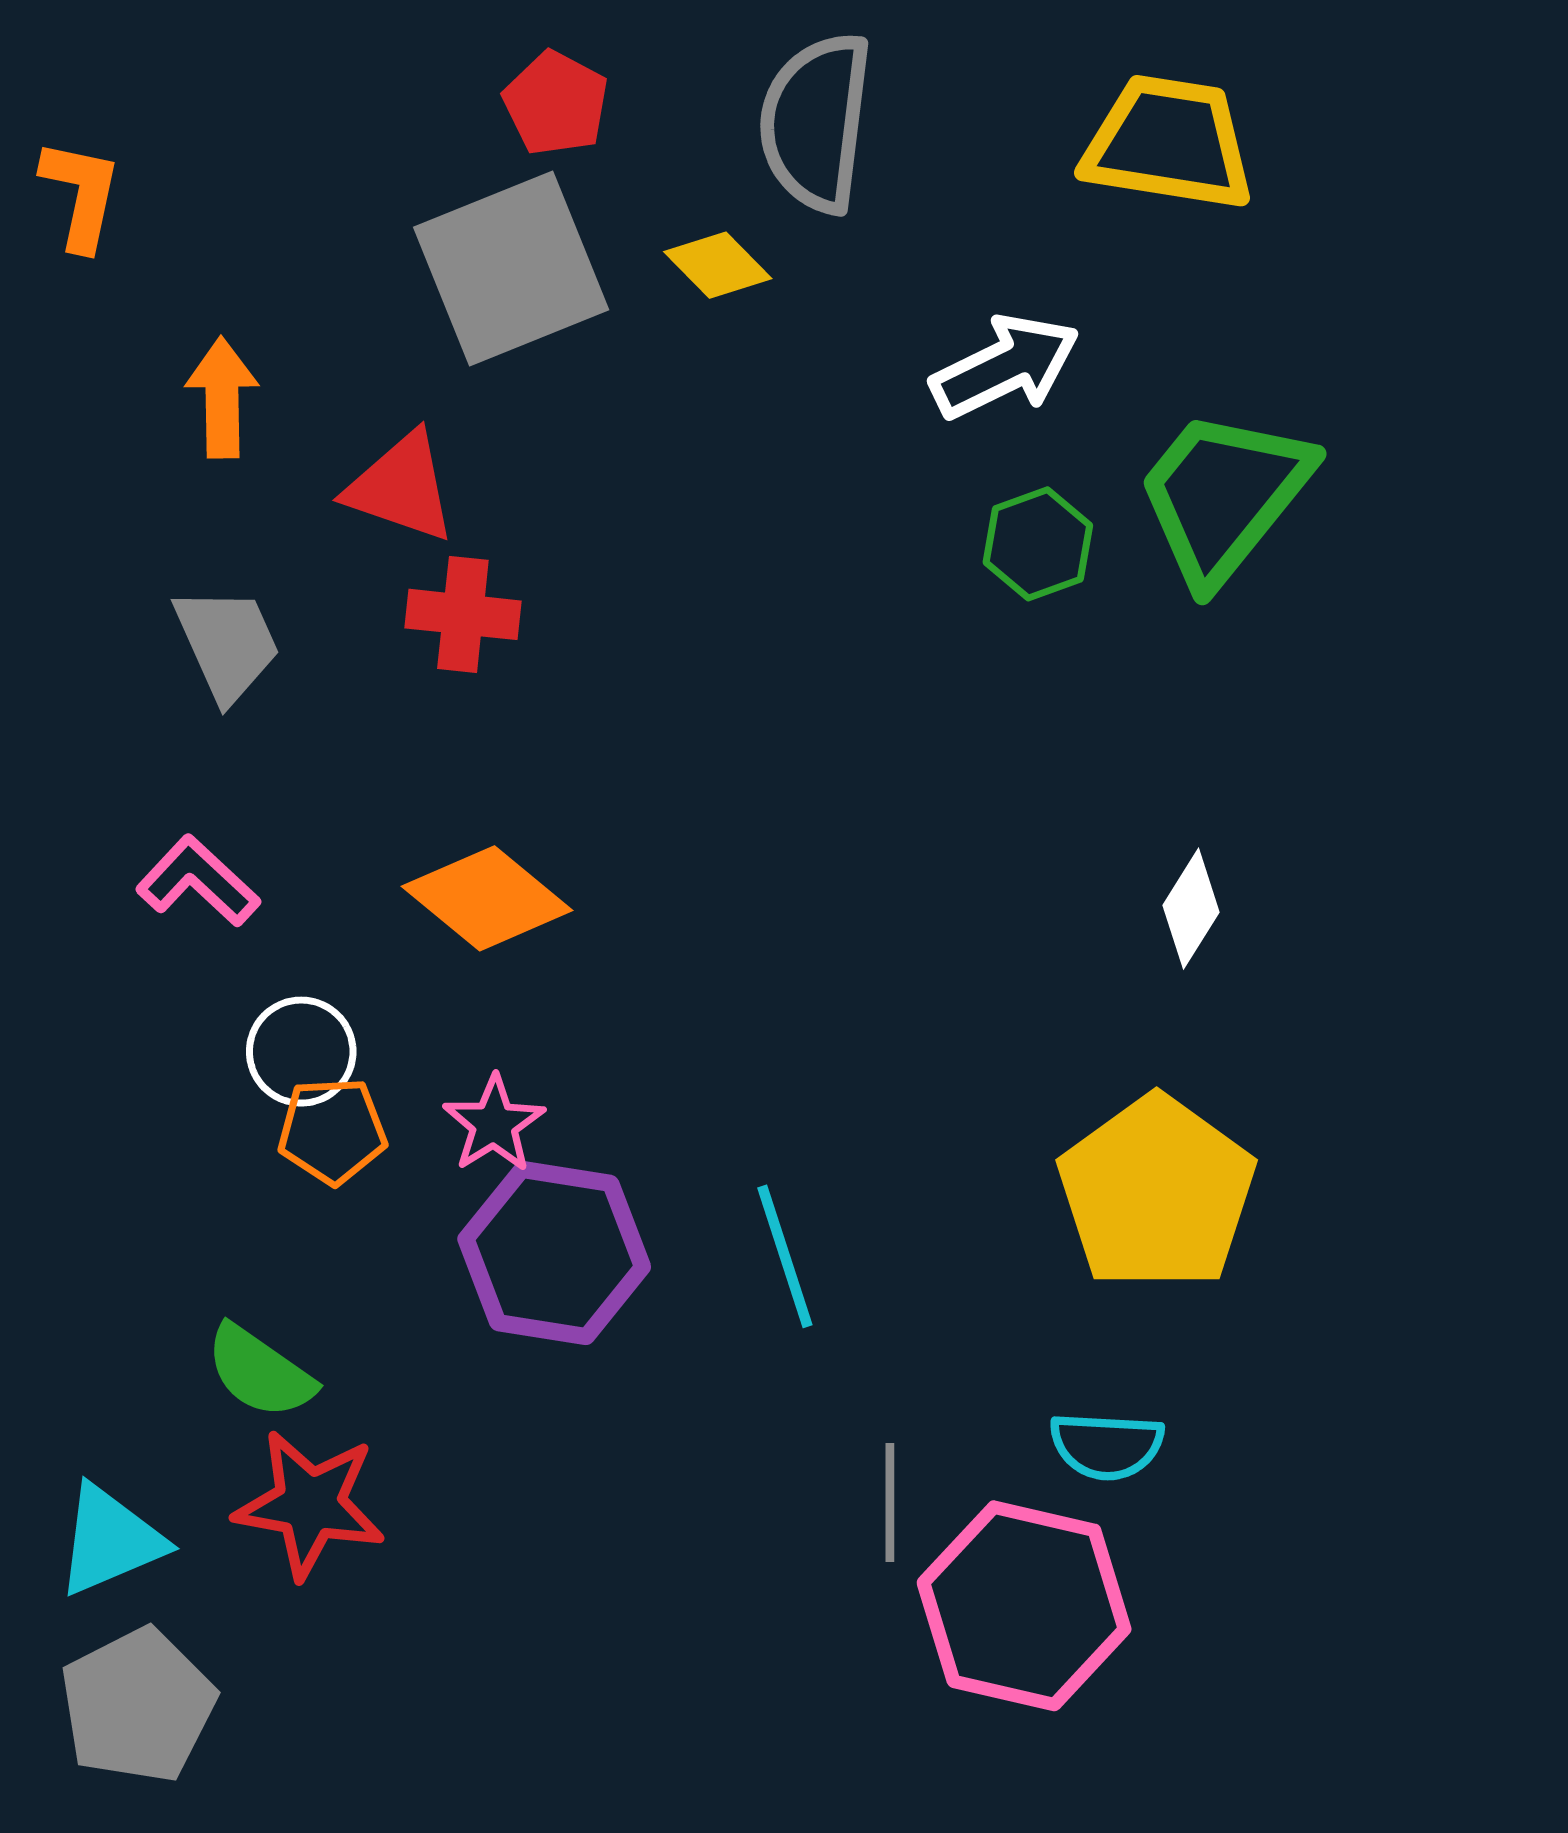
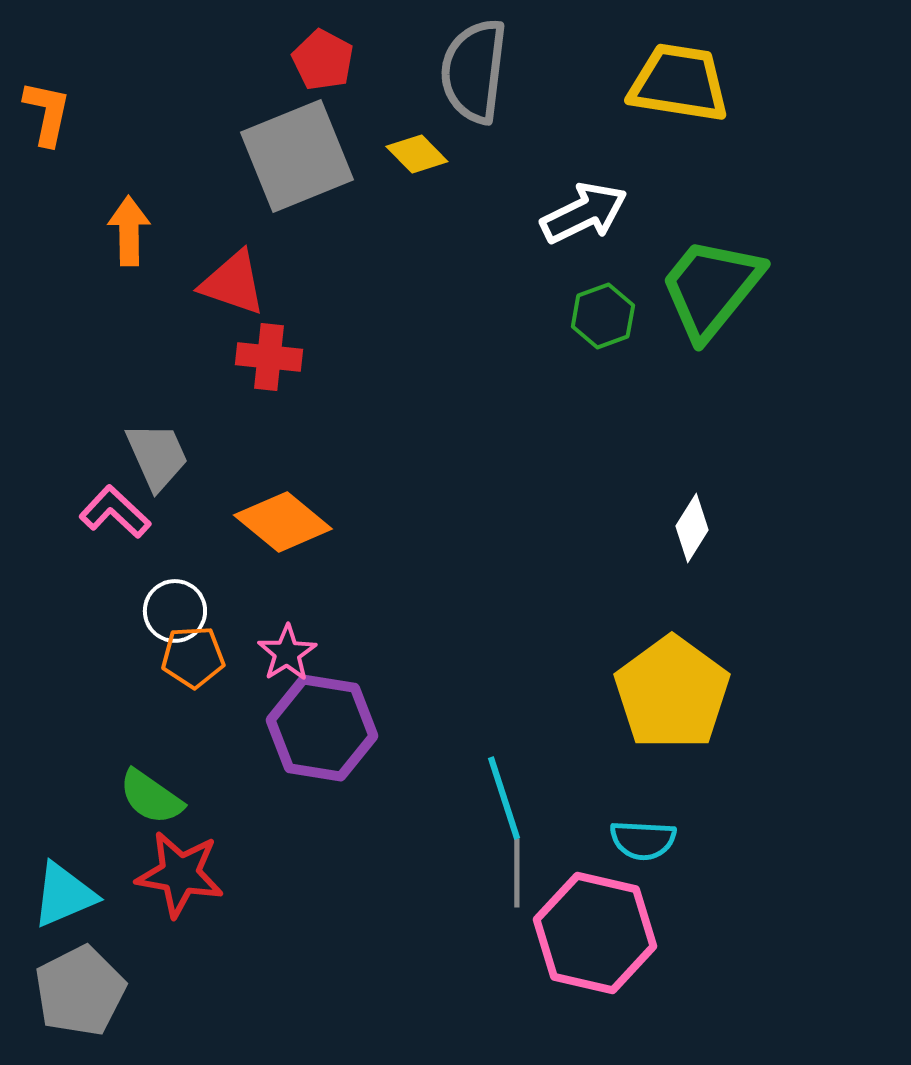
gray trapezoid: (227, 644) -> (157, 456), moved
cyan line: (785, 1256) -> (504, 798), moved

